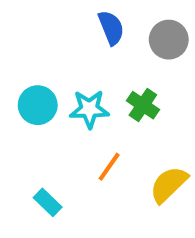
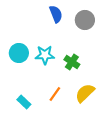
green cross: (143, 105) -> (72, 62), moved
orange line: (109, 167) -> (55, 94), moved

